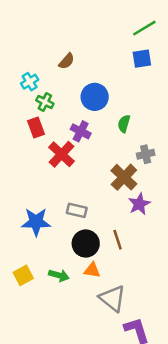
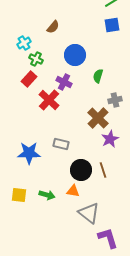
red rectangle: (36, 127) -> (29, 79), turned 63
brown line: (118, 240) -> (103, 170), moved
black circle: (86, 244) -> (81, 170), moved
yellow square: (23, 275) -> (19, 195), turned 35

